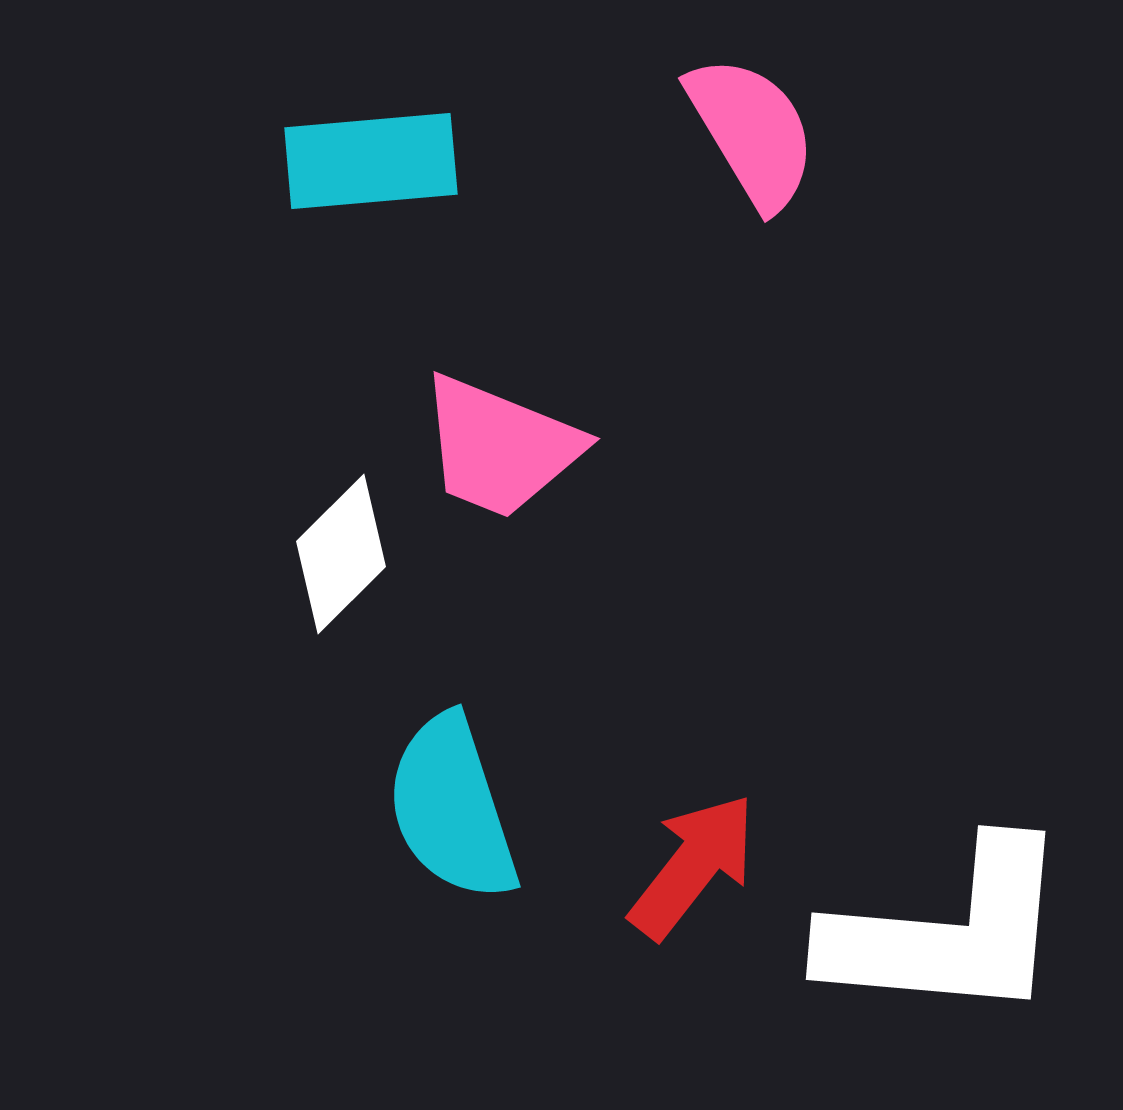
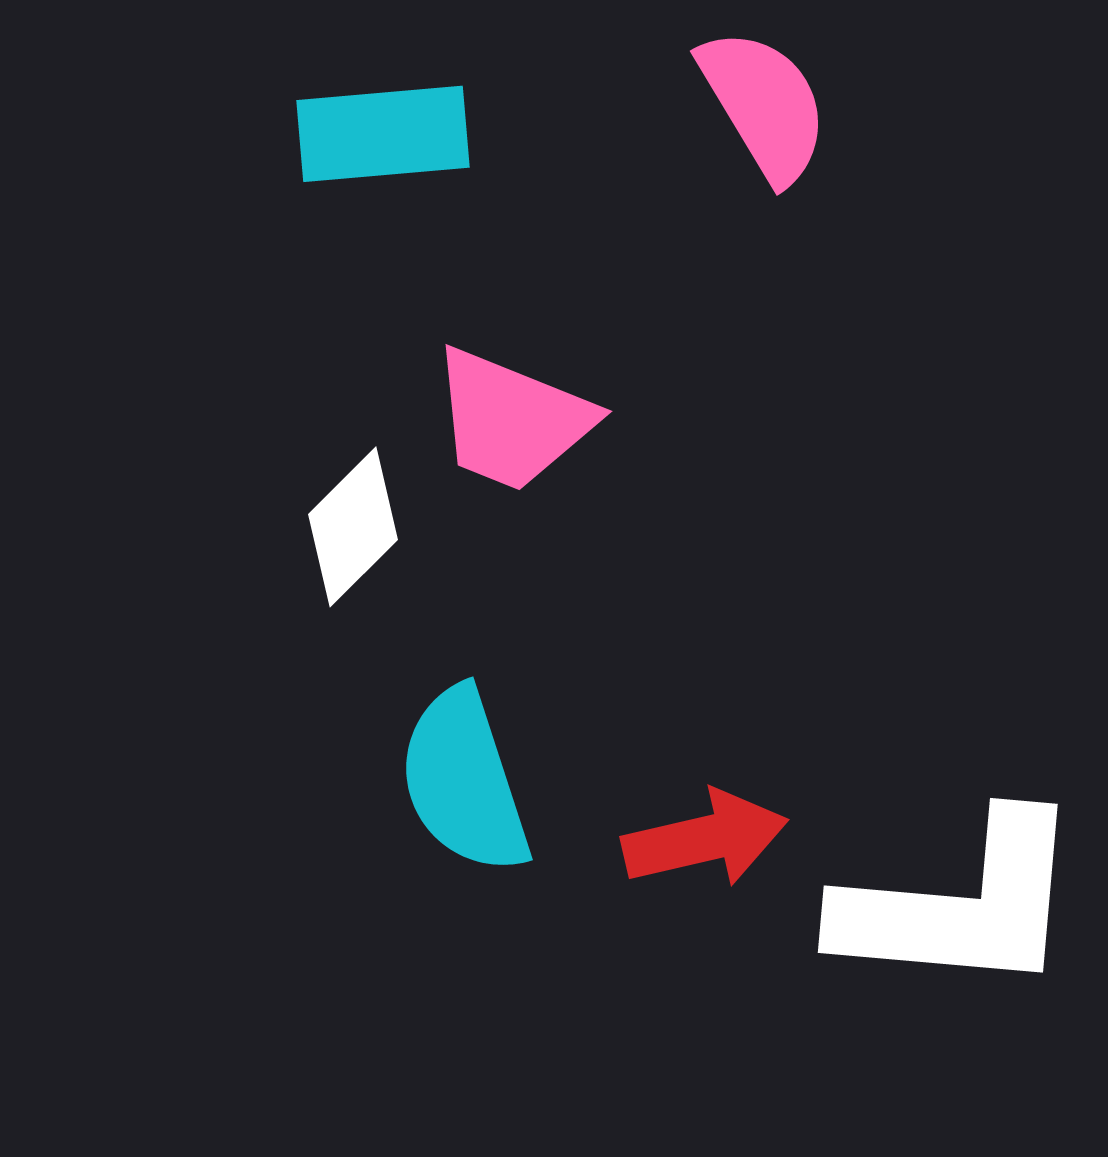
red arrow: (693, 866) -> (705, 839), turned 39

